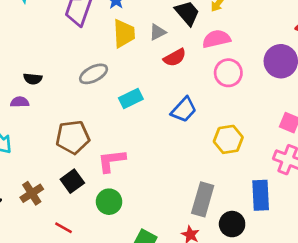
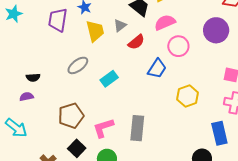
blue trapezoid: (184, 110) -> (157, 69), moved
gray rectangle: (203, 199) -> (137, 128), moved

